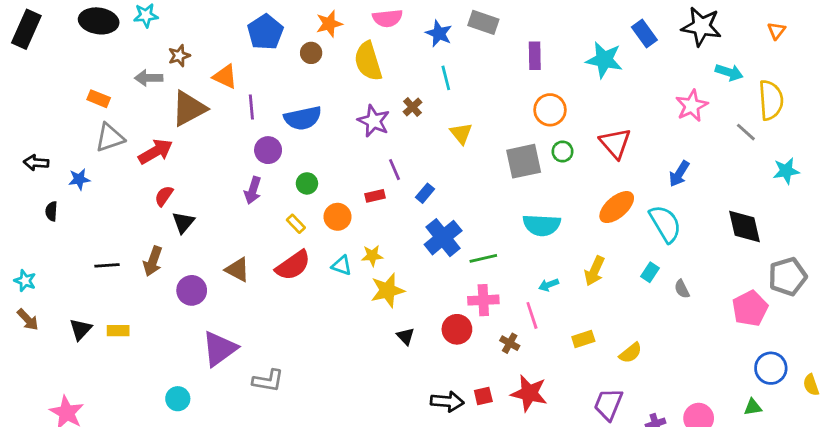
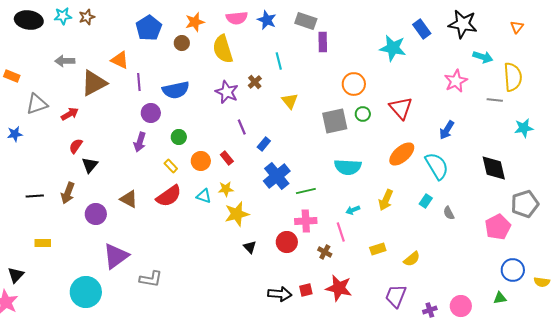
blue star: (439, 33) -> (267, 20), moved
brown star: (179, 56) -> (87, 17), moved
purple rectangle: (535, 56) -> (323, 42), moved
orange rectangle: (99, 99) -> (12, 76), moved
gray line: (746, 132) -> (495, 100), turned -35
red arrow: (156, 151) -> (70, 114), size x0.7
red rectangle: (375, 196) -> (227, 158), moved, turned 64
black triangle: (81, 329) -> (16, 275), moved
yellow semicircle: (811, 385) -> (542, 282), turned -63
cyan circle: (178, 399) -> (86, 292), size x1.8

